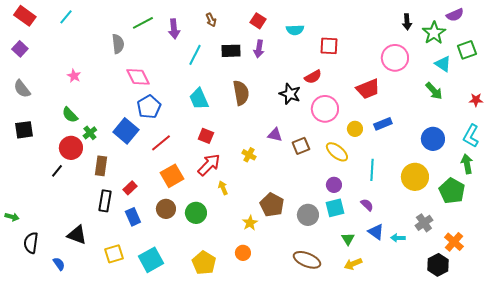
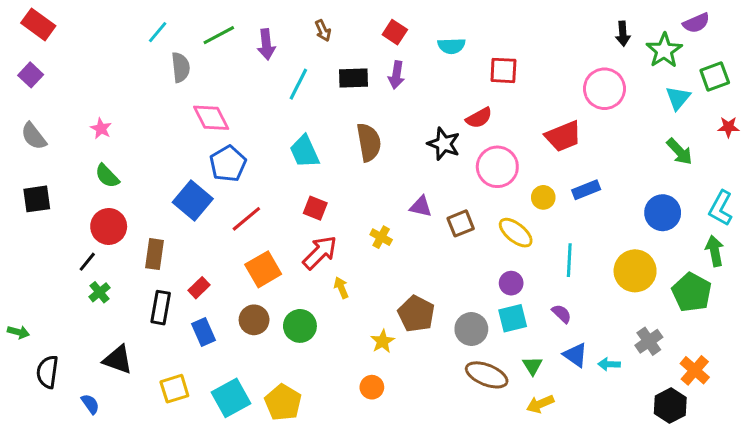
cyan line: (66, 17) -> (158, 32), moved
cyan triangle: (443, 64) -> (678, 98), turned 36
pink star: (74, 76) -> (101, 129), moved
green arrow: (434, 91) -> (679, 151), moved
red star: (476, 100) -> (728, 127), moved
green cross: (90, 133) -> (99, 292), moved
brown ellipse: (307, 260) -> (487, 375), moved
yellow pentagon: (204, 263) -> (283, 402), moved

